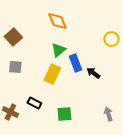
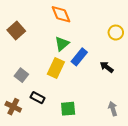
blue rectangle: (75, 63) -> (79, 57), turned 60
gray square: (15, 67) -> (21, 75), moved, turned 32
black arrow: (93, 73) -> (107, 67), moved

